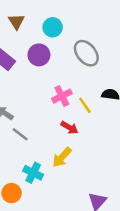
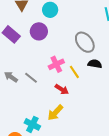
gray ellipse: (86, 53) -> (85, 42), moved
gray line: (20, 134) -> (31, 78), moved

